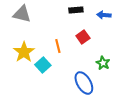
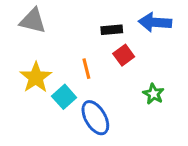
black rectangle: (76, 10) -> (112, 30), moved
blue arrow: (104, 15) -> (155, 22), size x1.5
blue ellipse: (84, 83) -> (95, 118), moved

